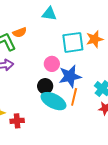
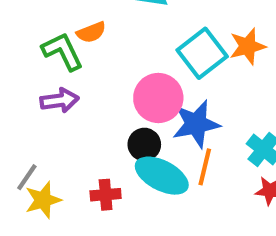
cyan square: (73, 42) -> (202, 53), turned -30
pink circle: (52, 64) -> (158, 98), size x1.5
red cross: (17, 121) -> (106, 195), moved

